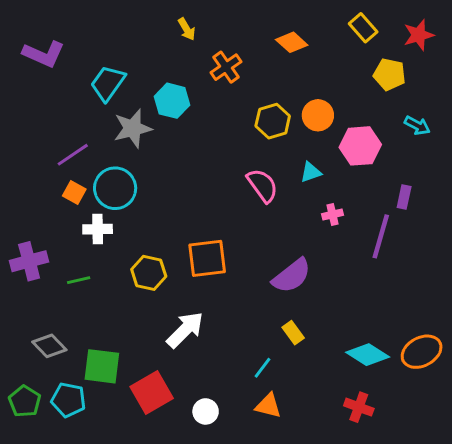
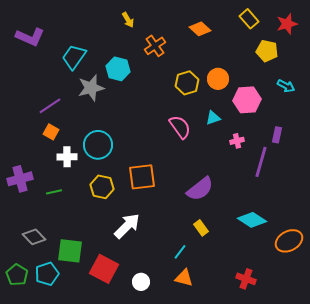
cyan circle: (115, 188) -> (98, 145), moved
pink cross: (333, 214) -> (237, 141), moved
cyan diamond: (368, 355) -> (252, 220), moved
red square: (152, 393) -> (104, 269), turned -32
cyan pentagon: (68, 400) -> (47, 274), turned -30

